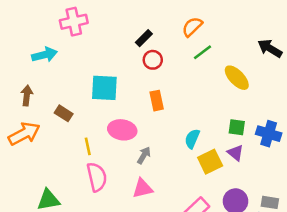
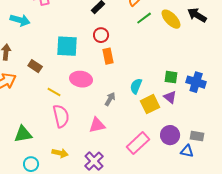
cyan arrow: (45, 55) -> (20, 20), turned 30
red circle: (153, 60) -> (101, 35), moved
yellow ellipse: (237, 78) -> (171, 19), moved
yellow line: (88, 146) -> (54, 92), turned -48
gray arrow: (144, 155) -> (110, 99), moved

